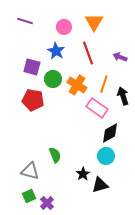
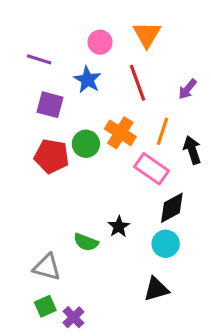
purple line: (25, 21) -> (39, 59), moved
purple arrow: (120, 57) -> (188, 89), turned -72
green circle: (53, 79) -> (86, 144), moved
green semicircle: (55, 155) -> (86, 242), turned 133
black star: (83, 174) -> (119, 227), moved

